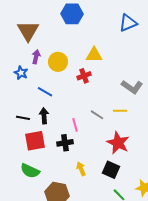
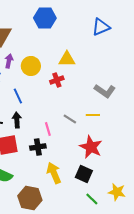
blue line: (45, 92) -> (18, 96), turned 35
yellow arrow: (81, 169) -> (54, 173), size x1.5

